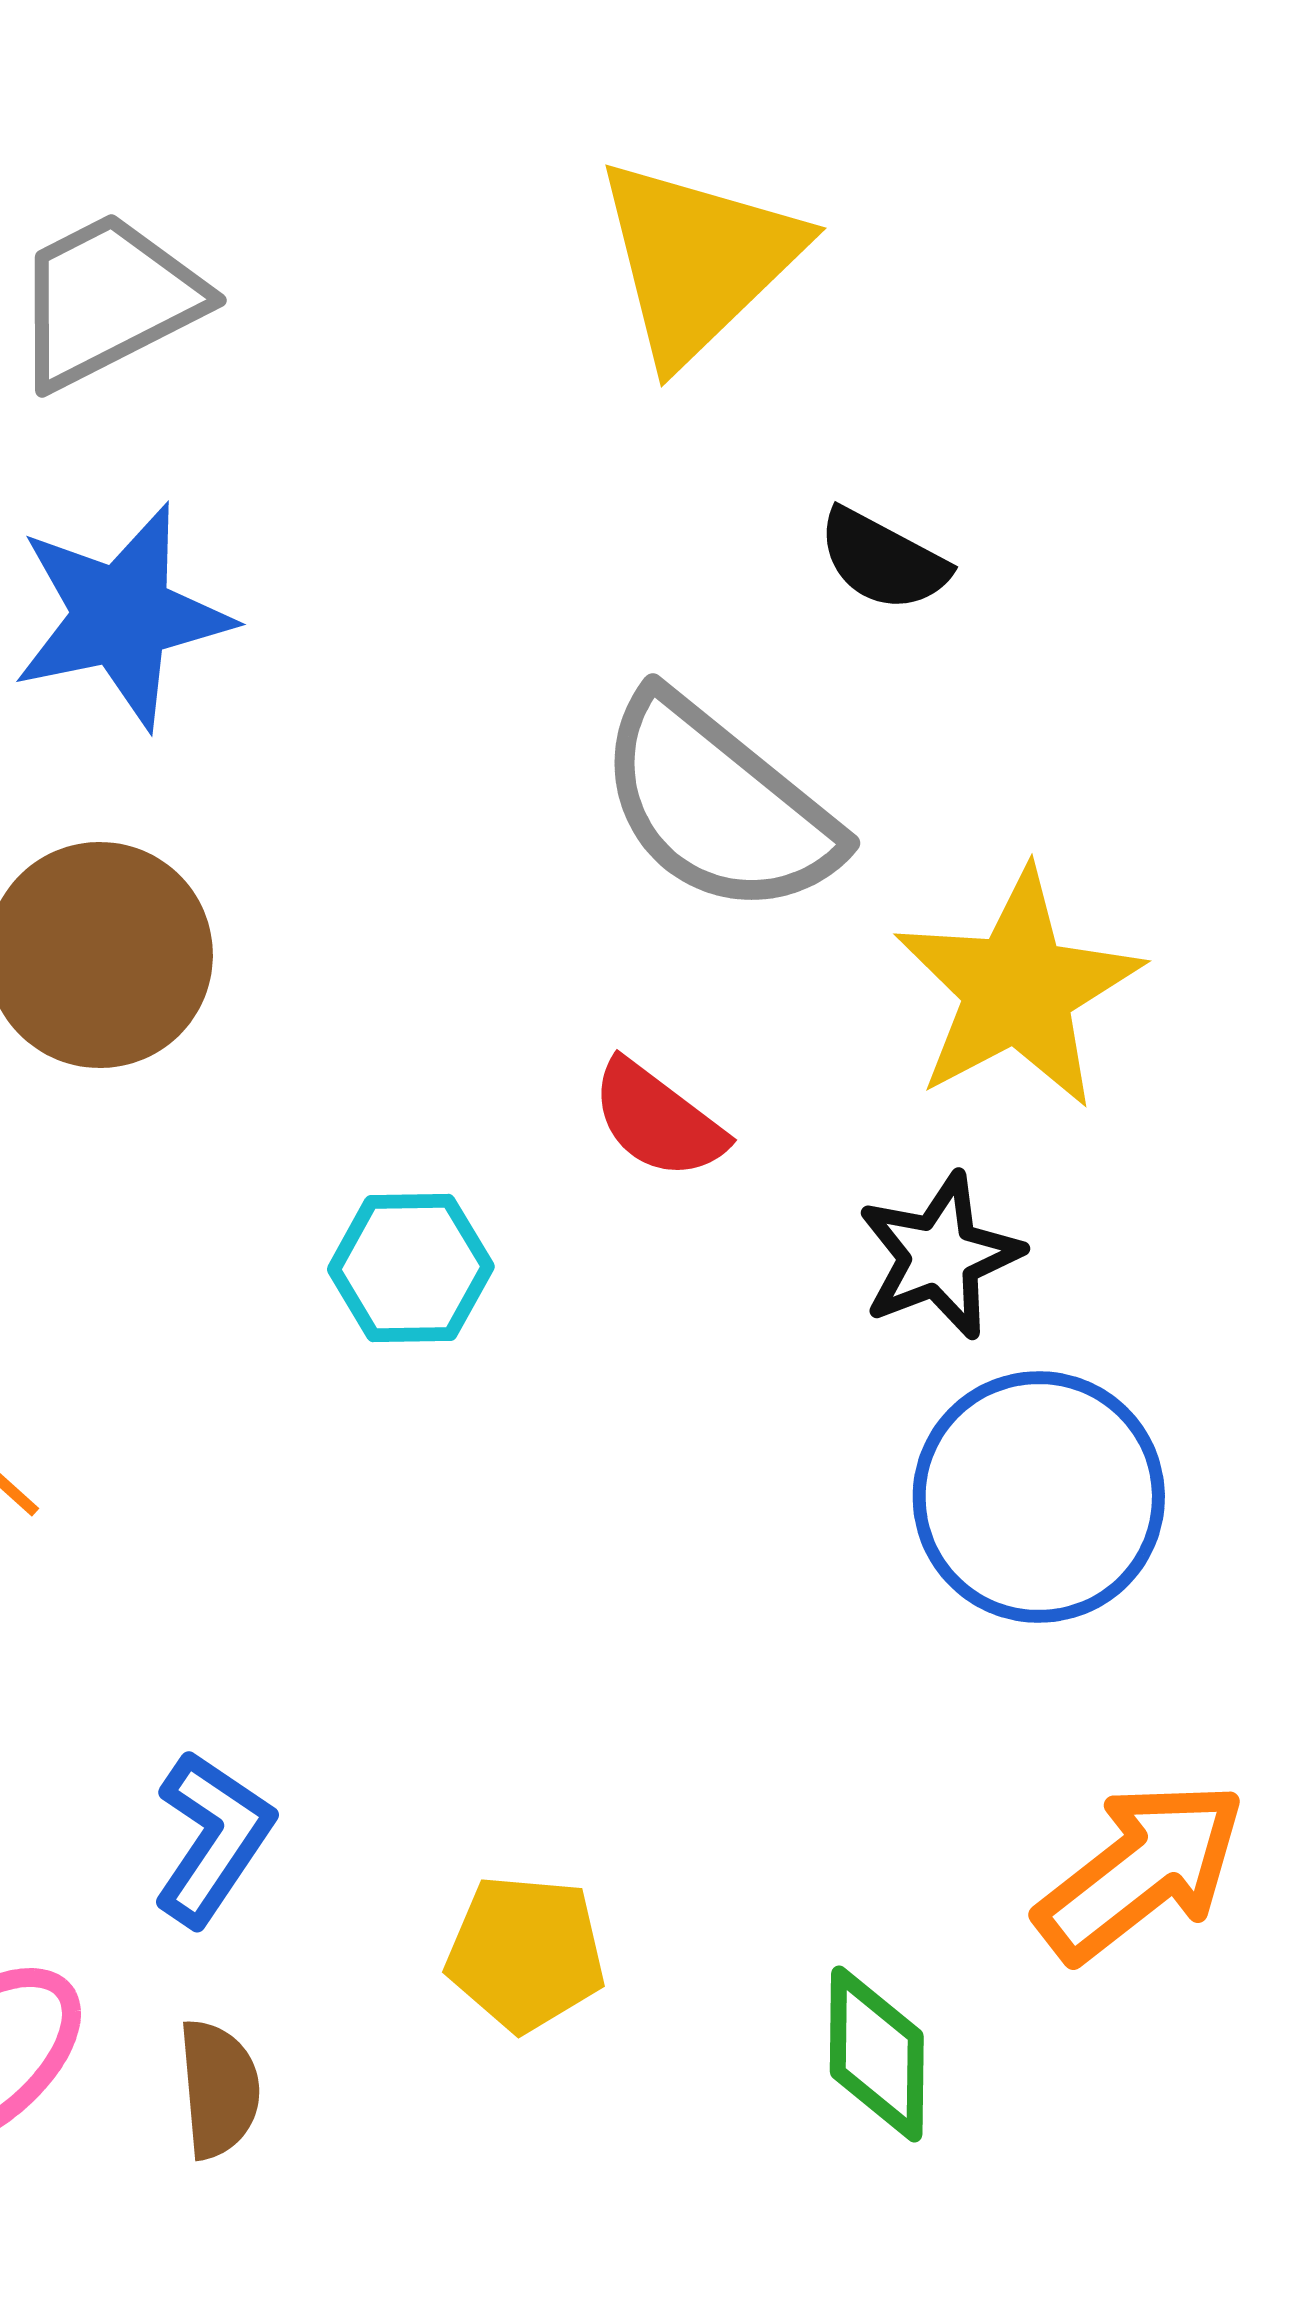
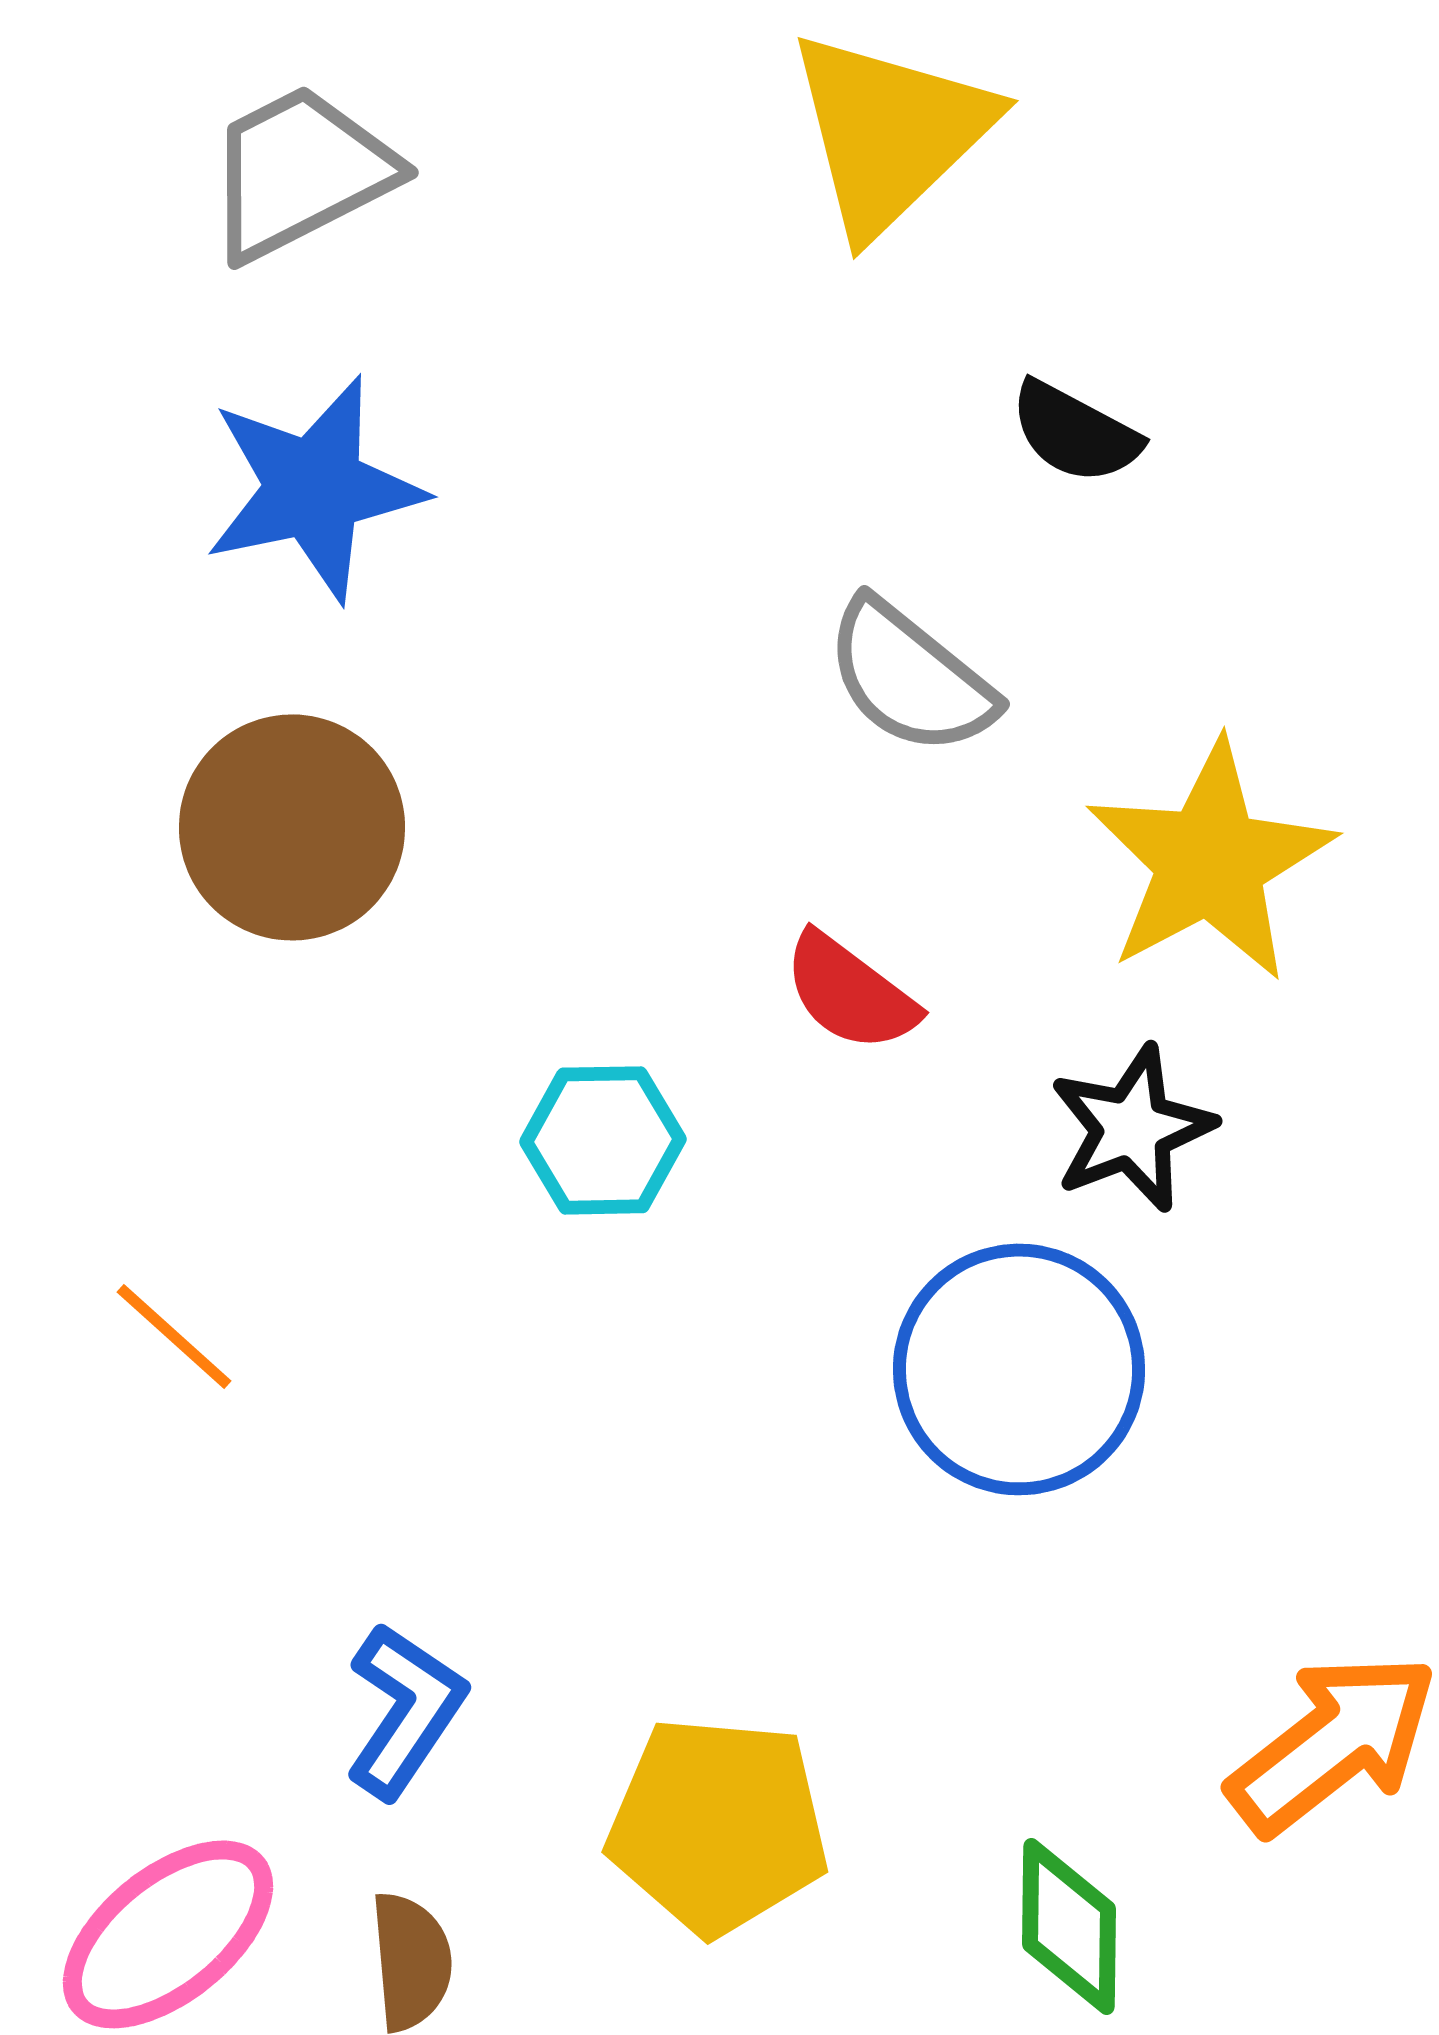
gray semicircle: (718, 805) -> (910, 677), size x0.7
blue circle: (1039, 1497) -> (1019, 1369), moved
yellow pentagon: (526, 1953) -> (718, 1825), size x1.4

